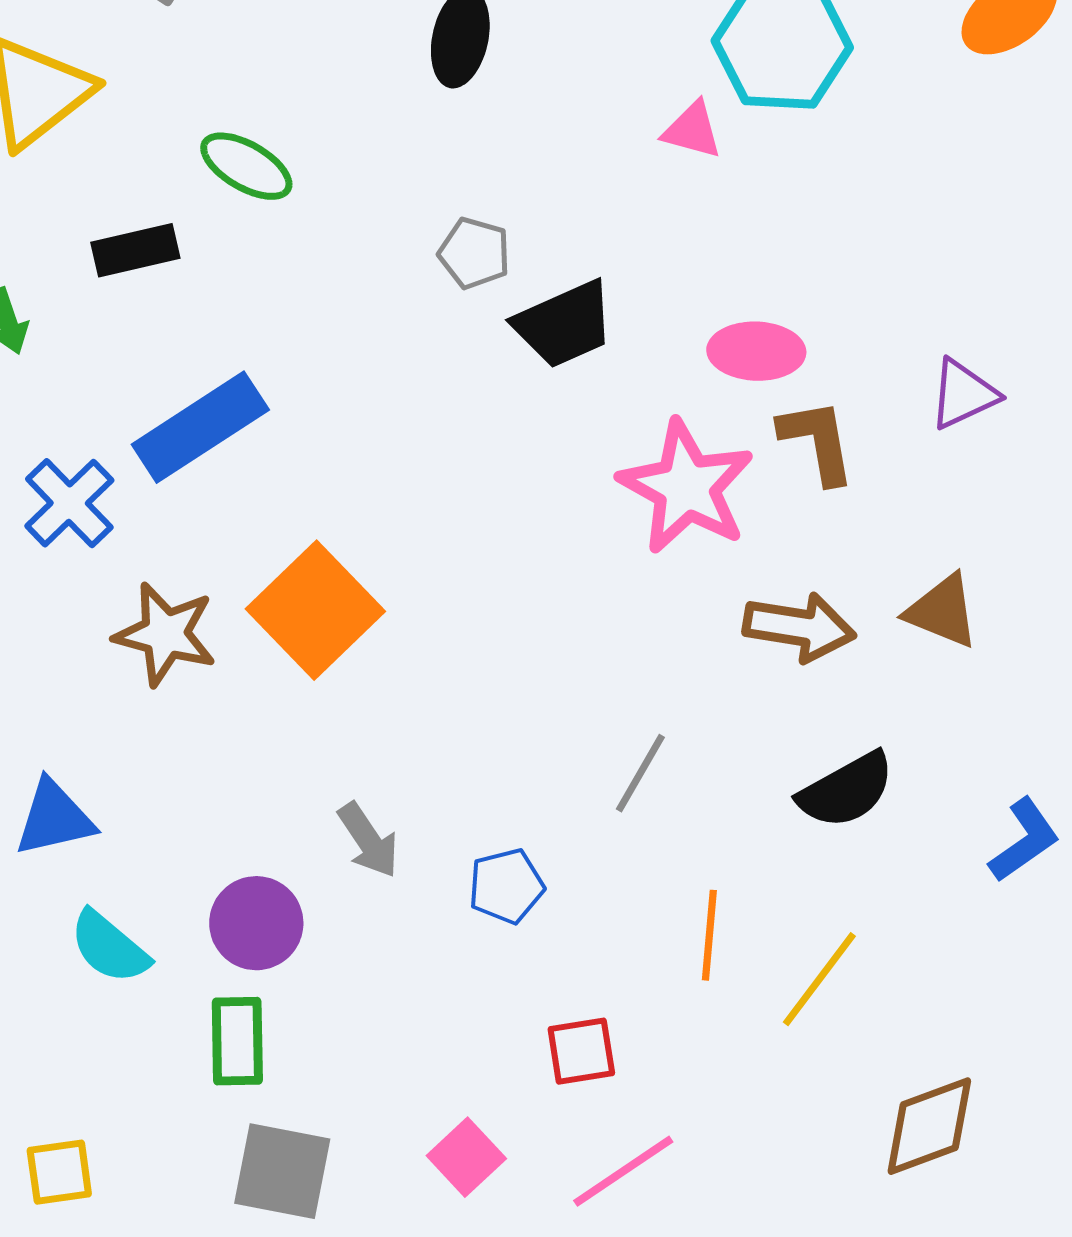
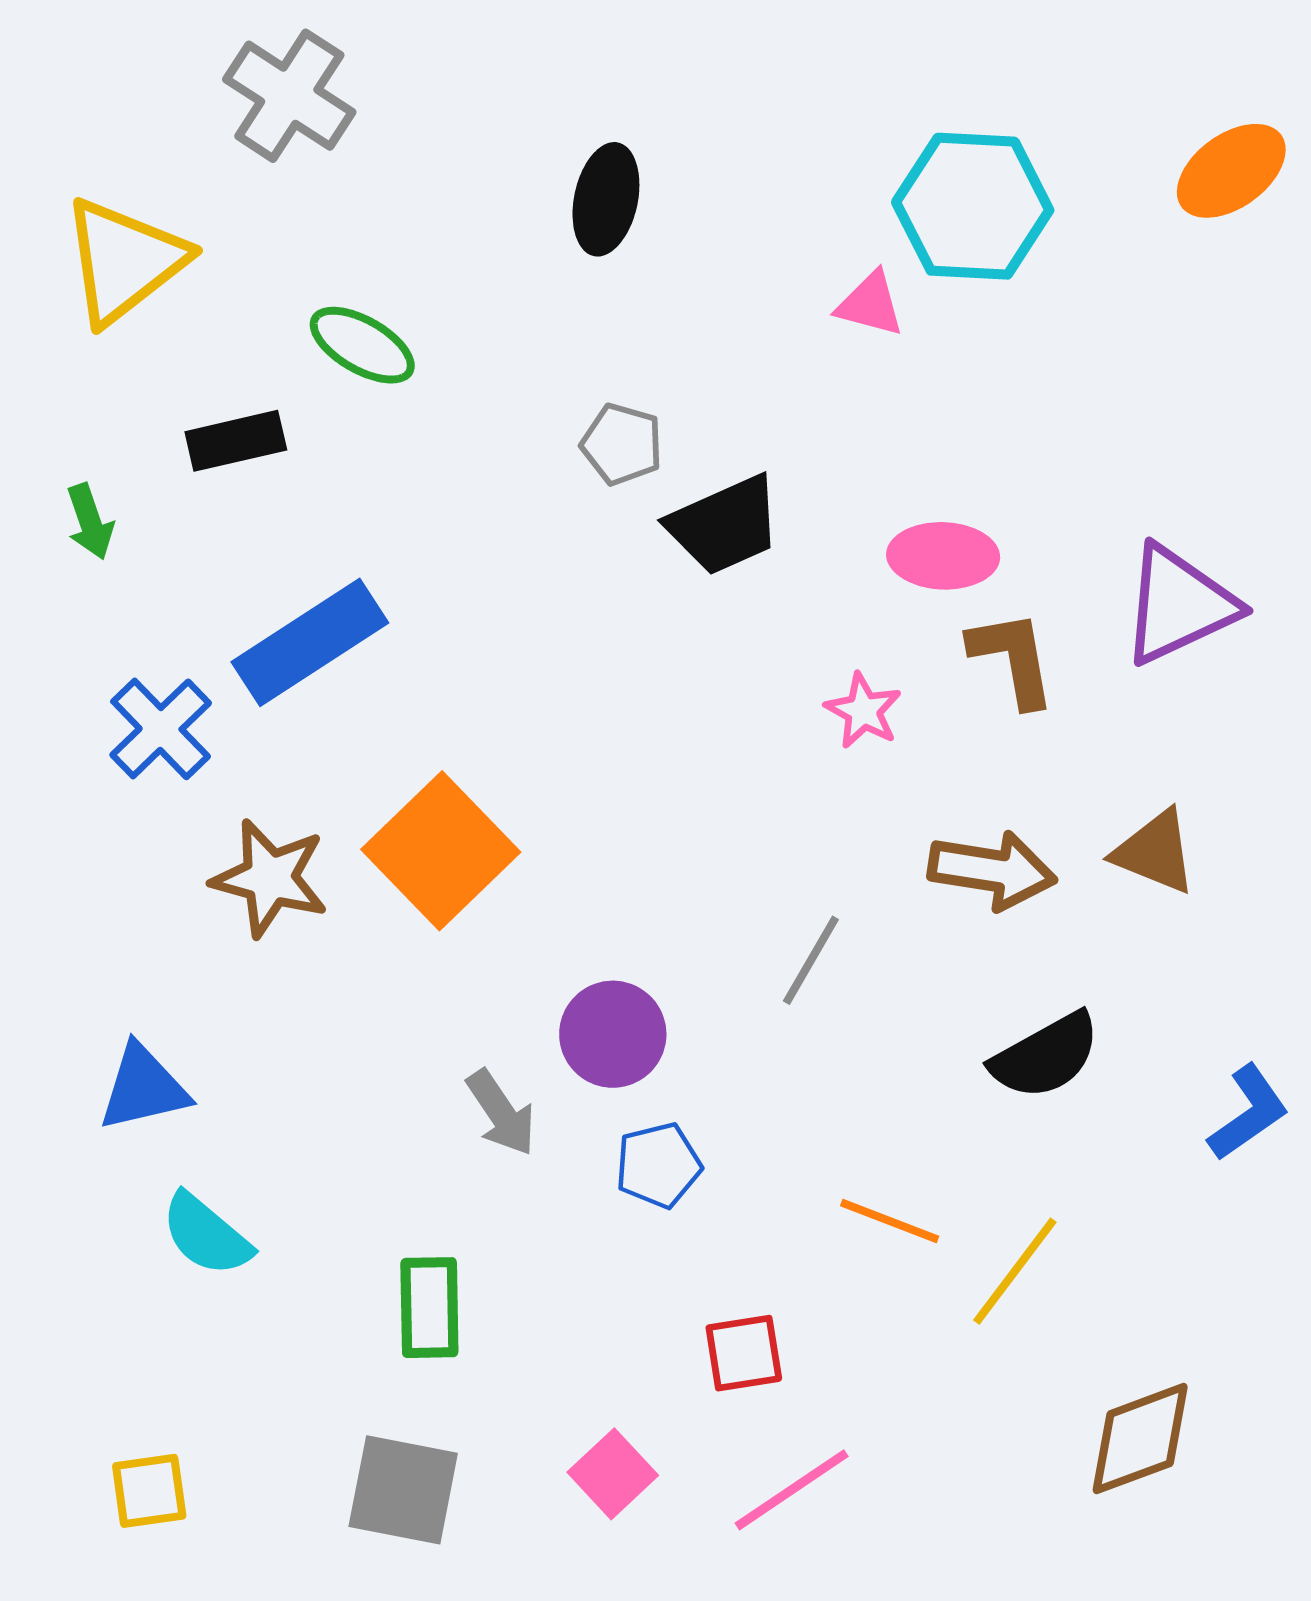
purple triangle: (963, 394) -> (1179, 605), size x1.5
pink star: (686, 487) -> (863, 711), size x0.5
gray line: (640, 773) -> (811, 960), moved
purple circle: (256, 923) -> (613, 1034), moved
orange line: (709, 935) -> (890, 1221), turned -74
green rectangle: (237, 1041) -> (429, 1308), moved

